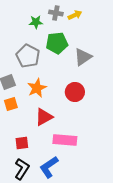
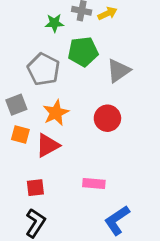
orange square: (11, 104) -> (20, 135), turned 32
red triangle: (44, 117) -> (48, 145), moved
pink rectangle: (65, 140) -> (94, 184), size x0.7
blue L-shape: (49, 167) -> (117, 220), moved

